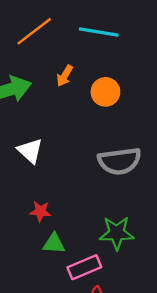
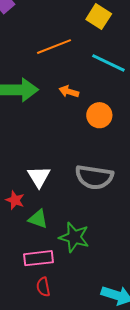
orange arrow: (65, 76) -> (69, 92), turned 60
white triangle: (30, 151) -> (39, 177), moved
green triangle: (54, 244) -> (38, 219), moved

